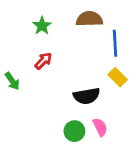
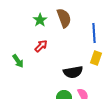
brown semicircle: (89, 19) -> (64, 18), moved, turned 72
yellow rectangle: (118, 77) -> (96, 58), turned 64

